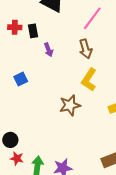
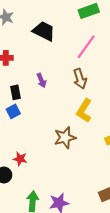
black rectangle: (33, 31) -> (16, 92), moved
red star: (17, 158) -> (20, 159), moved

